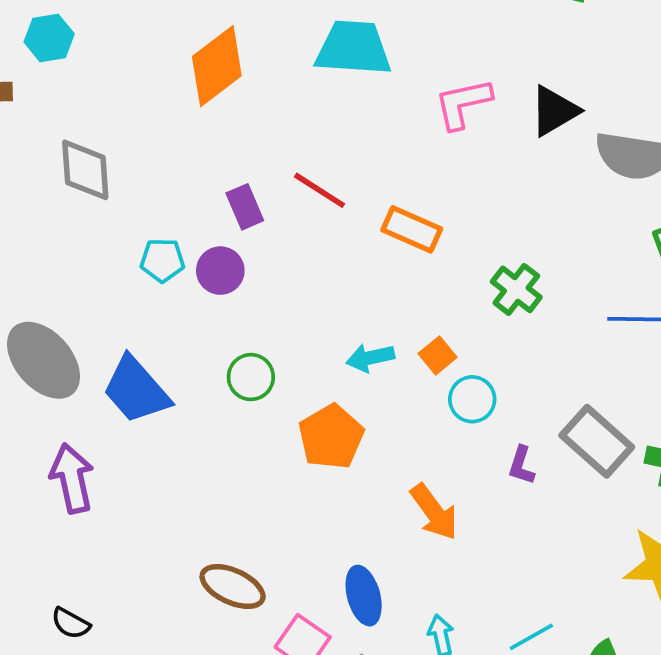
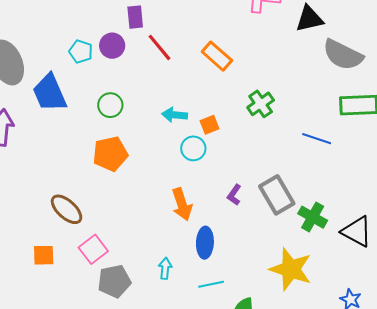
red line: (320, 190) -> (160, 47), moved
cyan pentagon: (162, 260) -> (81, 52), moved
cyan circle: (472, 399) -> (193, 148), moved
orange pentagon: (331, 437) -> (110, 154), moved
blue ellipse: (364, 596) -> (205, 243), moved

